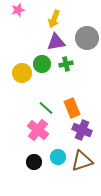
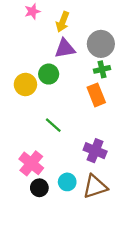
pink star: (18, 10) -> (32, 11), moved
green cross: (66, 64) -> (102, 69), moved
orange rectangle: (72, 108) -> (96, 95), moved
pink cross: (38, 130) -> (31, 163), moved

